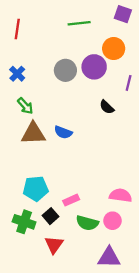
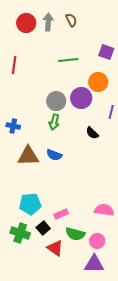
blue cross: (17, 74) -> (13, 126), moved, turned -32
green arrow: (25, 106) -> (54, 122), moved, turned 56
pink circle: (112, 221) -> (97, 241), moved
red triangle: (54, 245) -> (55, 248), moved, turned -30

